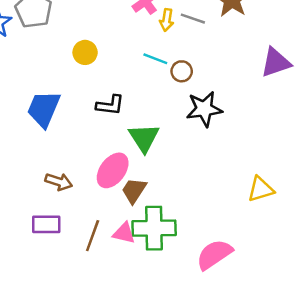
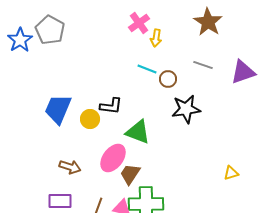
gray line: (193, 19) -> (203, 65), moved
yellow circle: (85, 52) -> (90, 119), moved
green triangle: (144, 138) -> (138, 132), turned -36
yellow triangle: (261, 189) -> (231, 173), size x0.7

